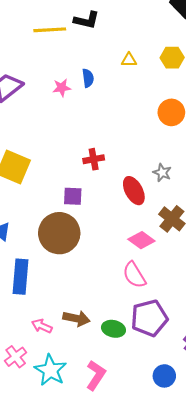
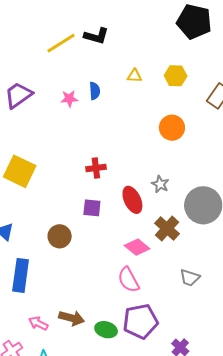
yellow line: (50, 30) -> (61, 43), turned -32
purple square: (73, 196) -> (92, 208), moved
brown circle: (59, 233) -> (60, 236), size x0.6

